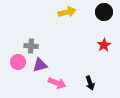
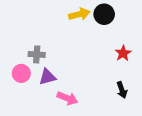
black circle: (104, 12) -> (104, 14), moved
black arrow: (90, 83) -> (122, 90), moved

